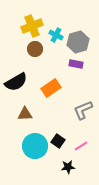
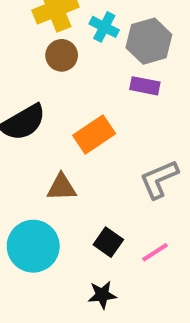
brown triangle: (25, 114) -> (62, 187), moved
cyan circle: (35, 146) -> (33, 246), moved
black star: (68, 167) -> (102, 295), moved

